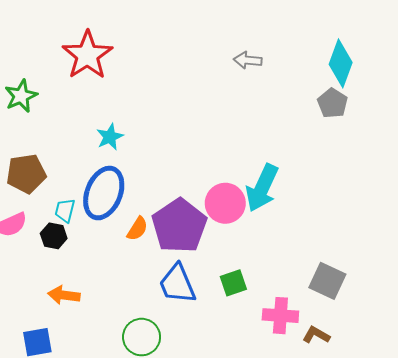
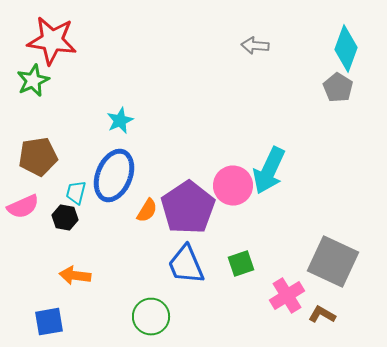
red star: (87, 55) -> (52, 41), moved, turned -30
gray square: (327, 281) -> (333, 262), size x1.4
pink cross: (280, 316) -> (287, 296), turned -36

